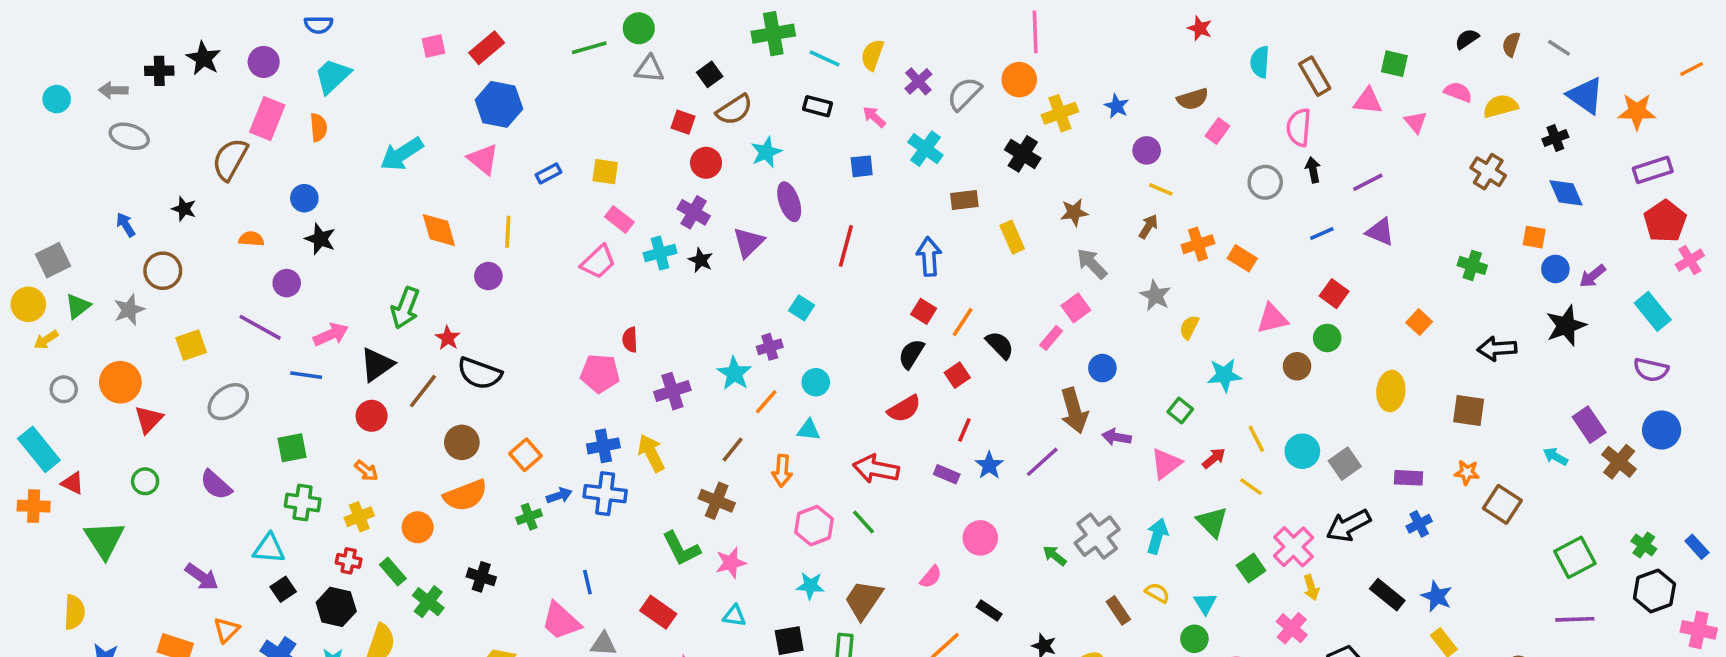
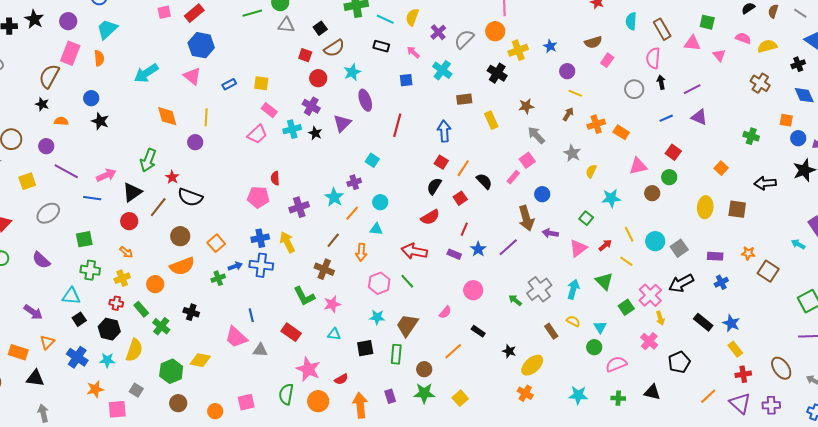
black star: (184, 209) -> (42, 104), moved
purple circle: (287, 283) -> (46, 146), moved
brown square: (1469, 411) -> (737, 209), moved

